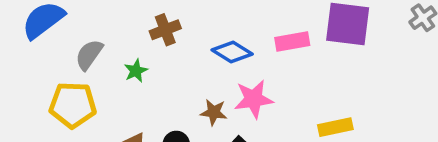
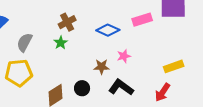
green star: (136, 71) -> (61, 43), moved
pink star: (254, 99) -> (124, 56), size x0.6

